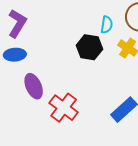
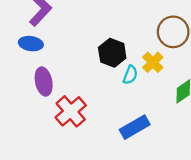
cyan semicircle: (107, 25) -> (130, 75), moved

